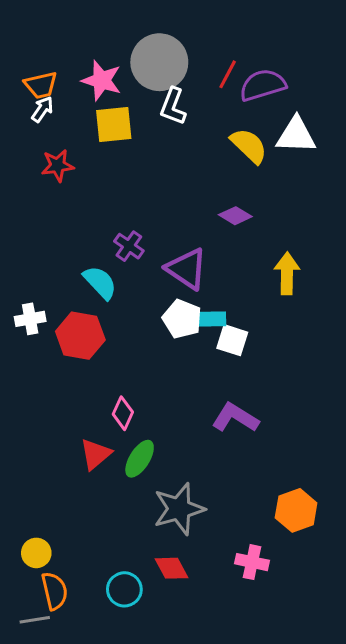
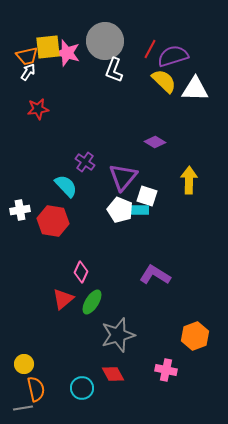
yellow square: (114, 124) -> (48, 47), moved
yellow semicircle: (249, 146) -> (164, 81), moved
purple triangle: (187, 269) -> (123, 177), turned 36
white square: (232, 340) -> (147, 196), moved

